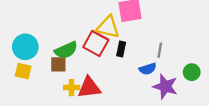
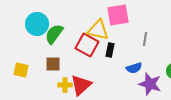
cyan circle: (25, 47) -> (37, 24), moved
green semicircle: (66, 50) -> (54, 34), moved, turned 150
gray line: (160, 50) -> (145, 39), moved
red triangle: (89, 88) -> (81, 85), turned -35

